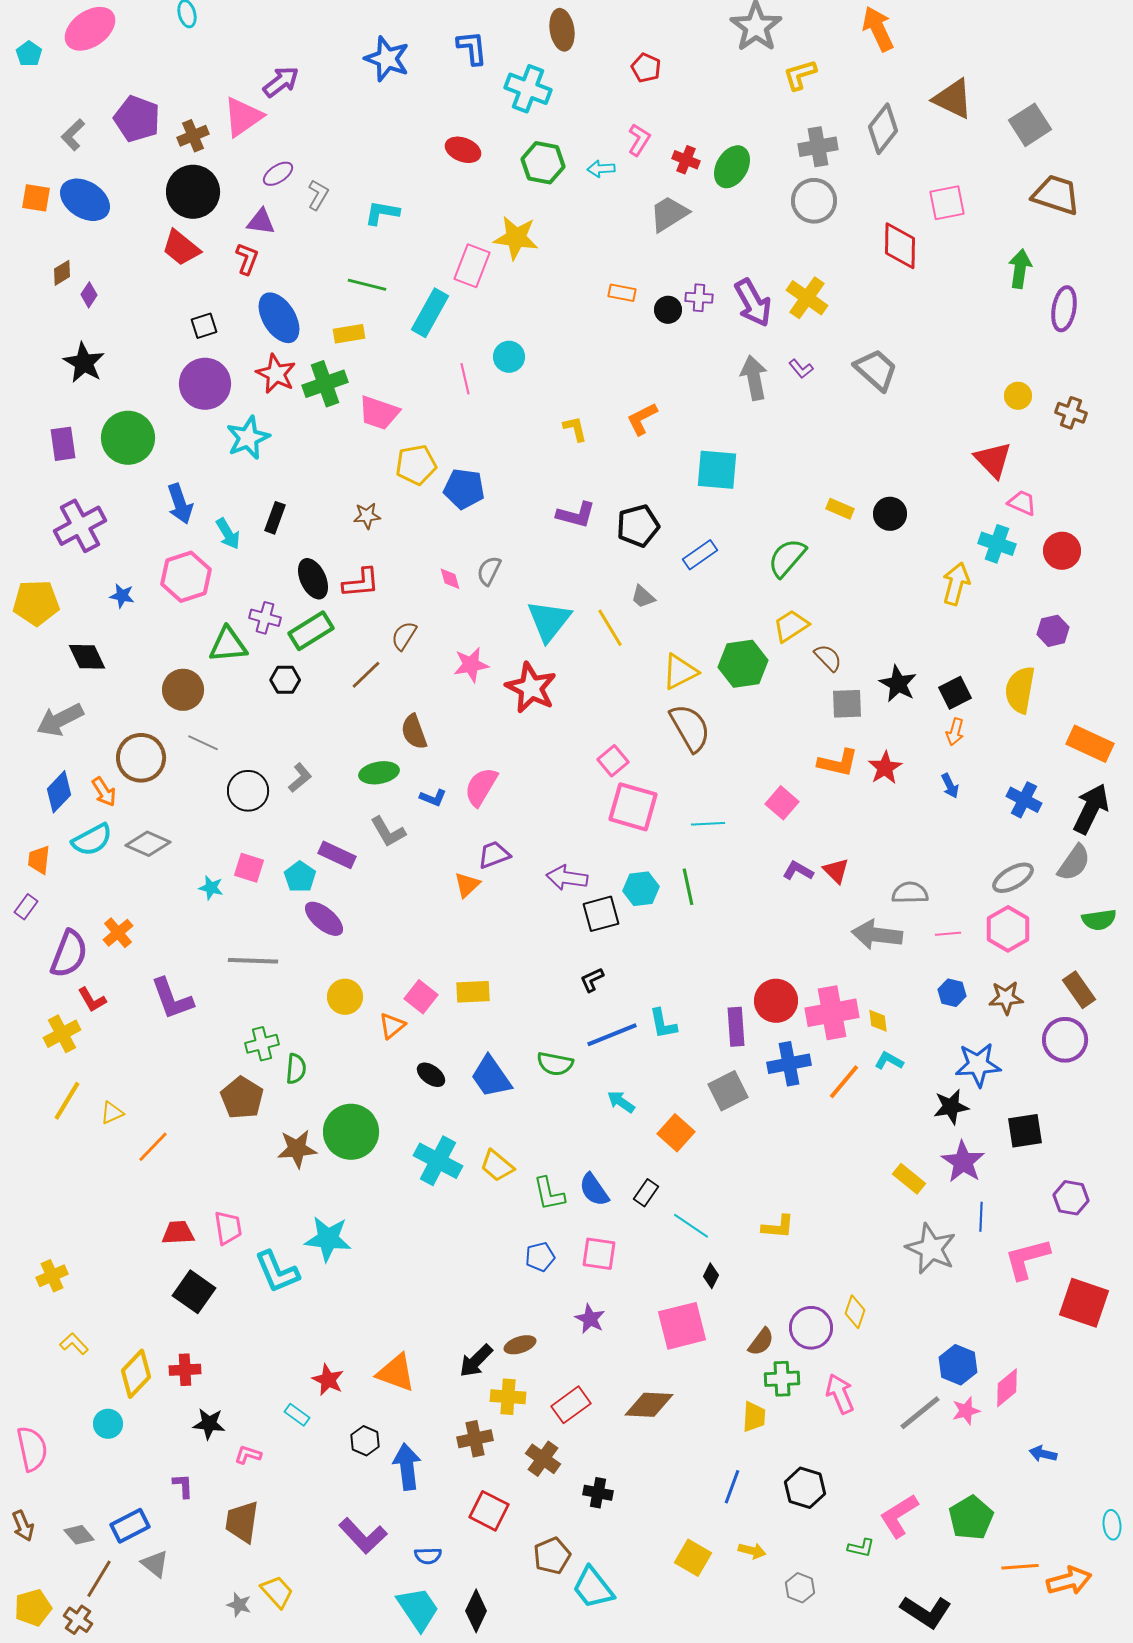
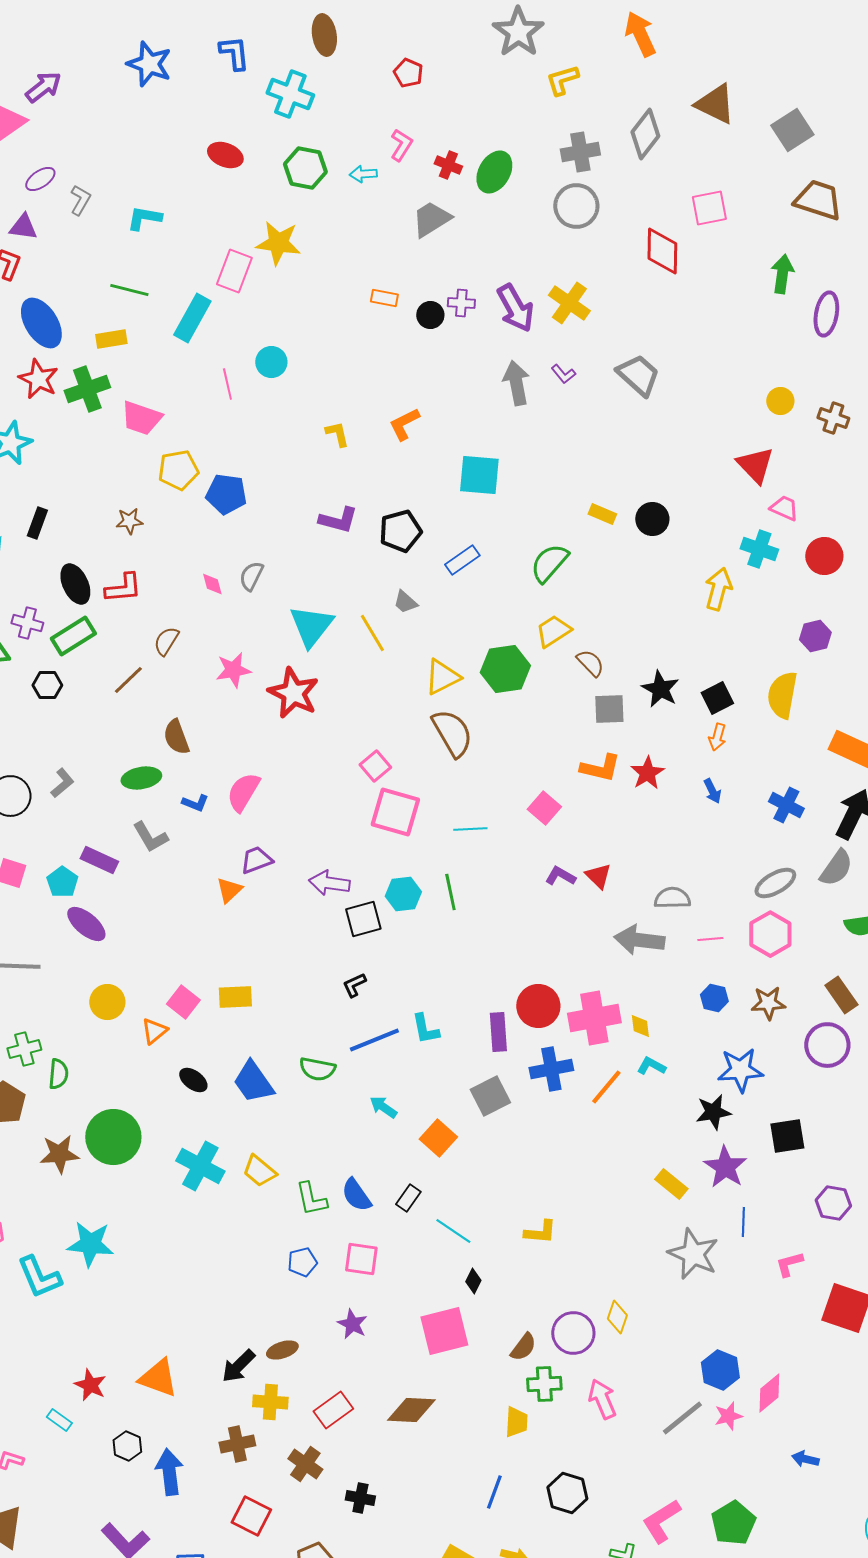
pink L-shape: (1027, 1259) -> (789, 1264), size x0.6

